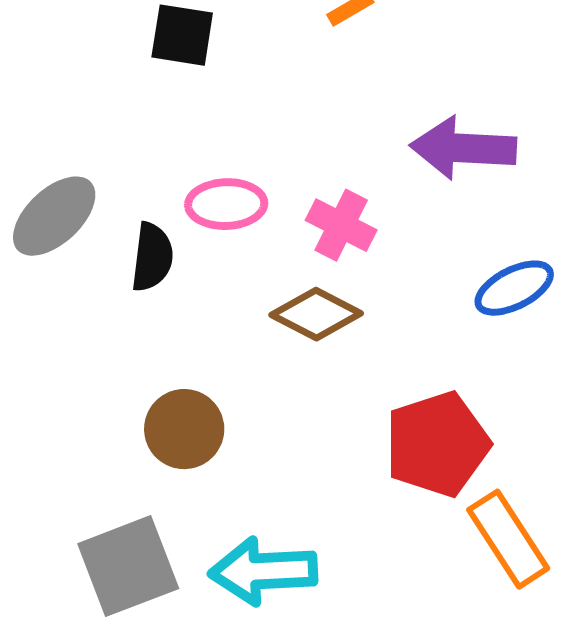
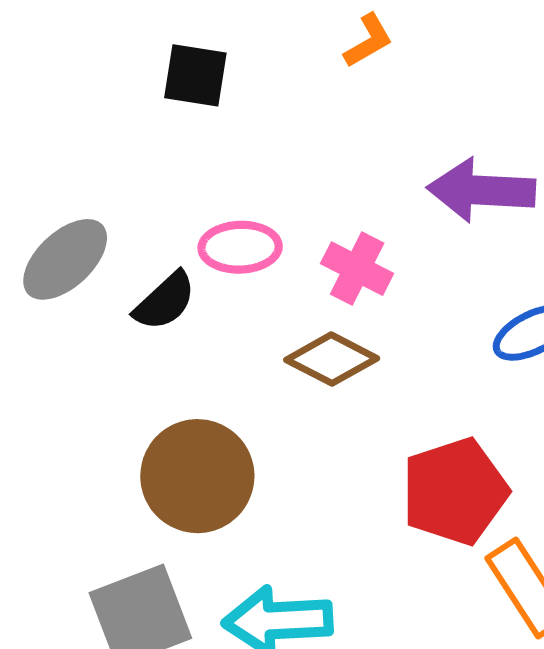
black semicircle: (152, 257) -> (165, 301), turned 40
brown circle: (184, 429) -> (197, 476), size x1.4

